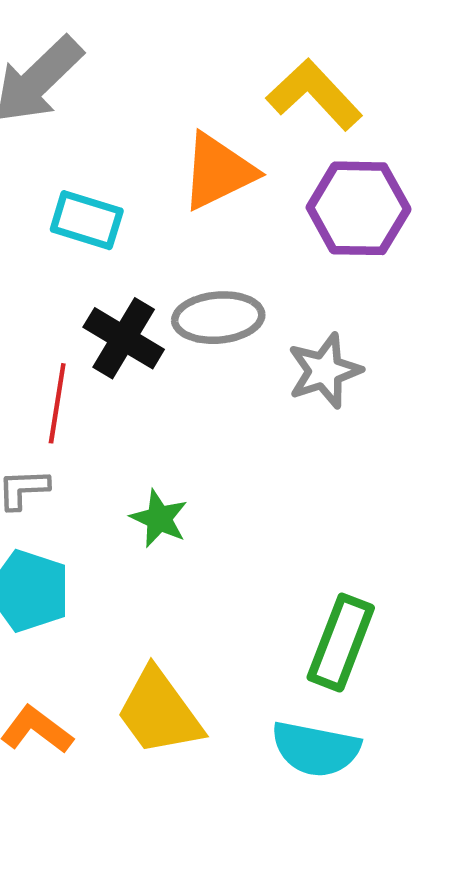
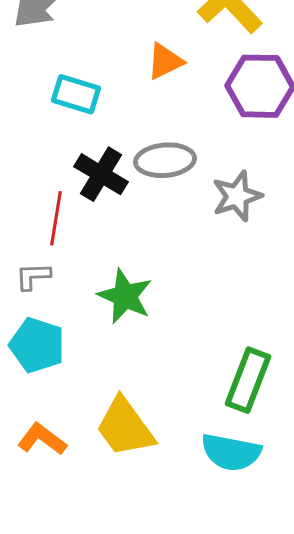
orange triangle: (218, 171) -> (165, 61), size x0.7
green star: (159, 518) -> (125, 296), size x1.4

